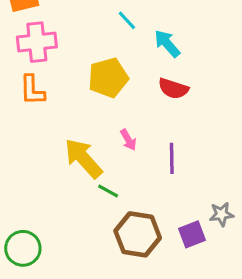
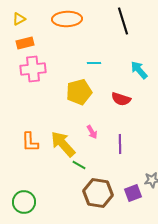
cyan line: (127, 20) -> (94, 63), moved, turned -48
cyan arrow: (167, 44) -> (139, 70), moved
orange L-shape: (32, 90) -> (30, 142), moved

